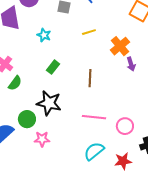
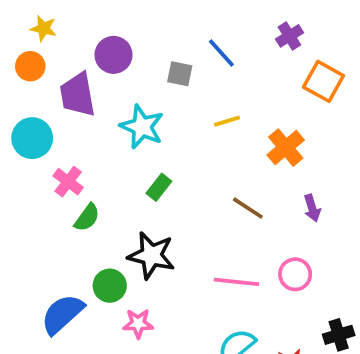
cyan star: (44, 35) -> (142, 127), size x1.6
purple arrow: (131, 64) -> (312, 208), moved
brown line: (90, 78) -> (248, 208), moved, turned -60
pink circle: (125, 126) -> (295, 274), moved

